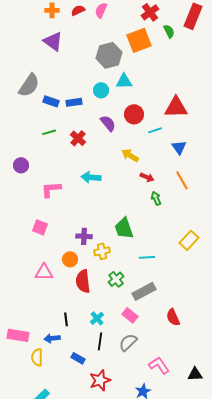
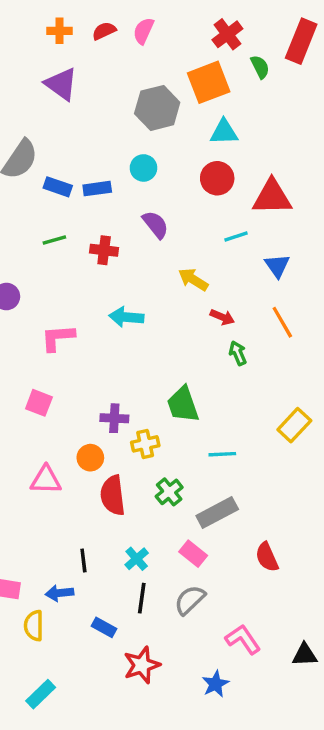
cyan triangle: (124, 81) -> (224, 132), moved
red circle: (134, 114) -> (217, 178), moved
red cross: (78, 138) -> (104, 250), turned -35

